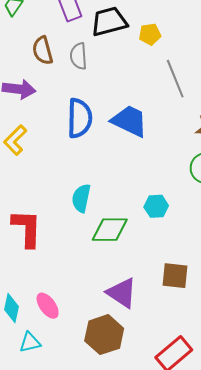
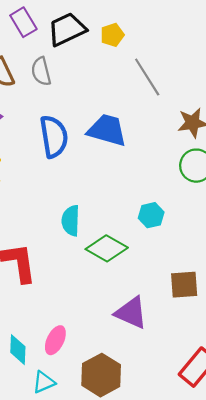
green diamond: (110, 230) -> (107, 248), turned 39
pink ellipse: (48, 306) -> (55, 340), turned 72
brown hexagon: (104, 335) -> (101, 375), moved

